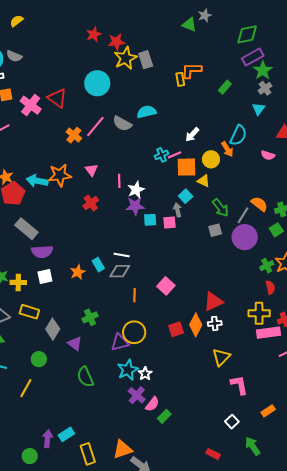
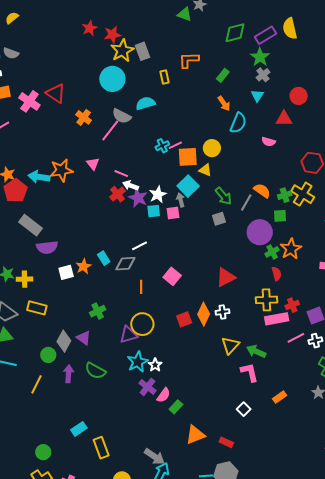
green diamond: (247, 34) -> (235, 33), moved
purple rectangle: (253, 57) -> (265, 35), moved
yellow rectangle: (180, 79) -> (165, 77), moved
cyan circle: (97, 83) -> (112, 79), moved
pink line: (95, 127) -> (110, 130), moved
orange cross: (74, 135) -> (84, 117), moved
white arrow: (192, 135) -> (131, 186), moved, turned 70
orange arrow: (227, 149) -> (224, 103), moved
pink line: (119, 181) -> (121, 174), turned -64
white star: (136, 190) -> (158, 195), moved
cyan square: (186, 196) -> (188, 186), size x1.5
red cross: (91, 203) -> (117, 194), moved
purple star: (135, 206) -> (138, 198), turned 30
green square: (276, 230) -> (280, 216), turned 32
purple circle: (245, 237) -> (260, 232), moved
white line: (122, 255) -> (140, 246), moved, turned -35
white square: (45, 276) -> (66, 272), moved
red triangle: (213, 302) -> (226, 277), moved
gray diamond: (53, 329) -> (64, 341), moved
green semicircle: (85, 377) -> (95, 371), turned -35
purple arrow: (48, 439) -> (69, 374), moved
green arrow: (253, 446) -> (256, 351), moved, turned -30
orange triangle: (122, 449) -> (195, 435), moved

